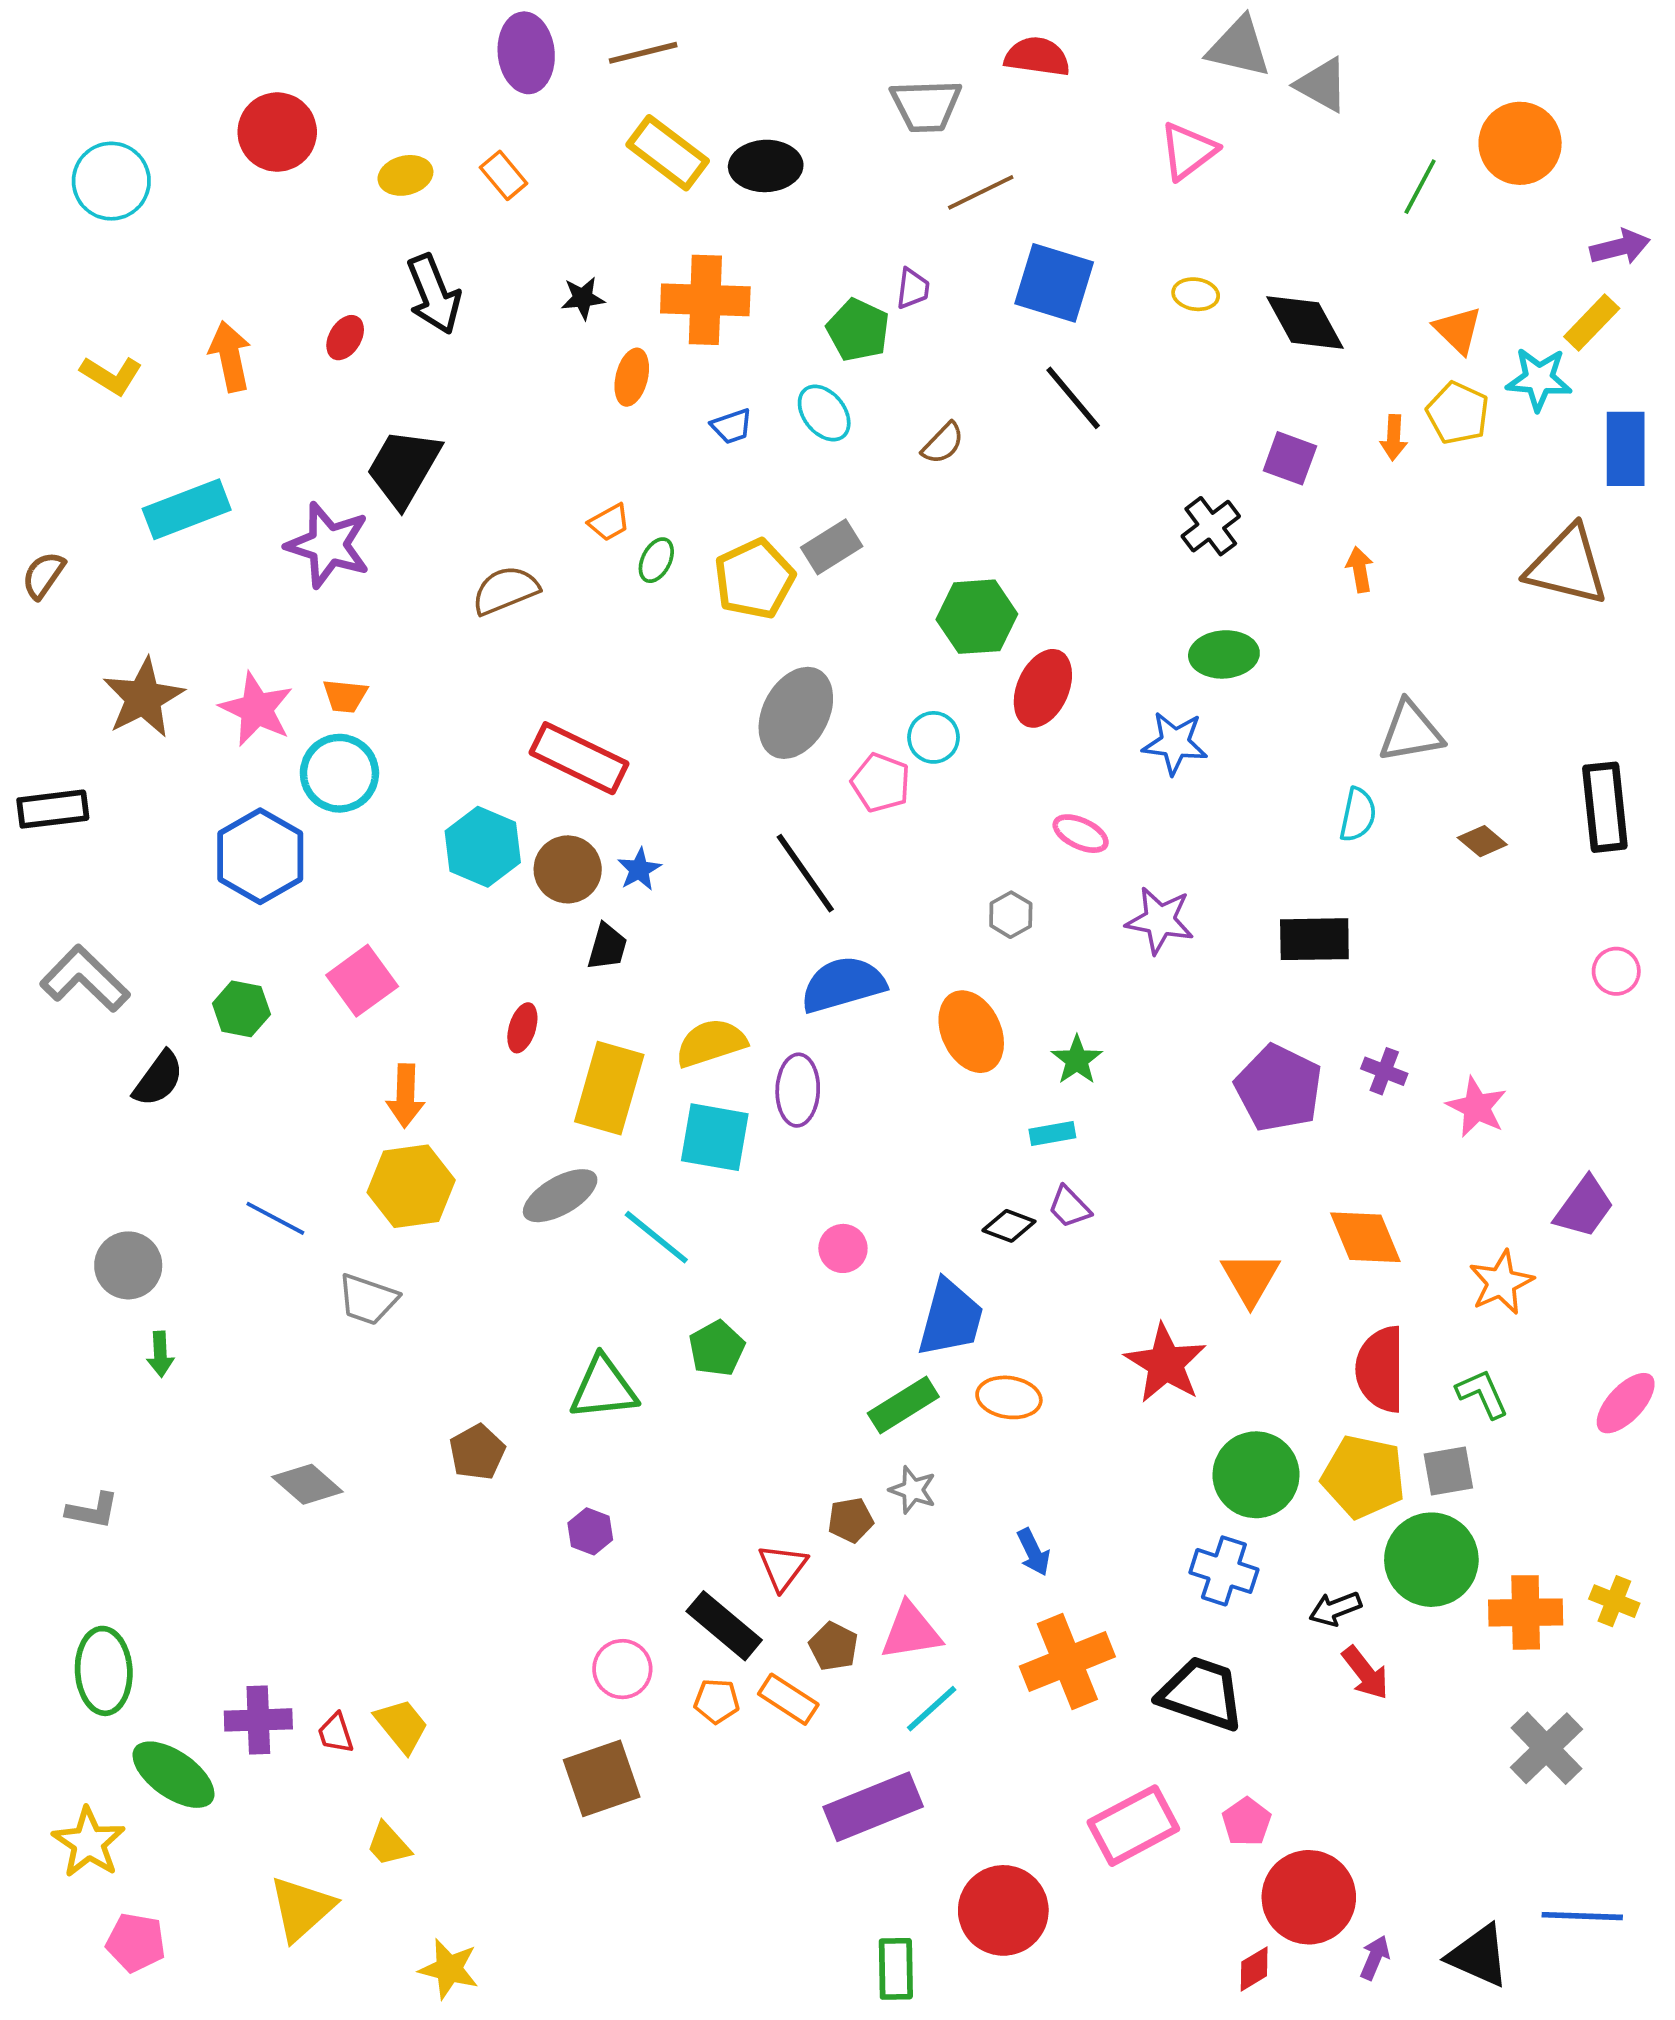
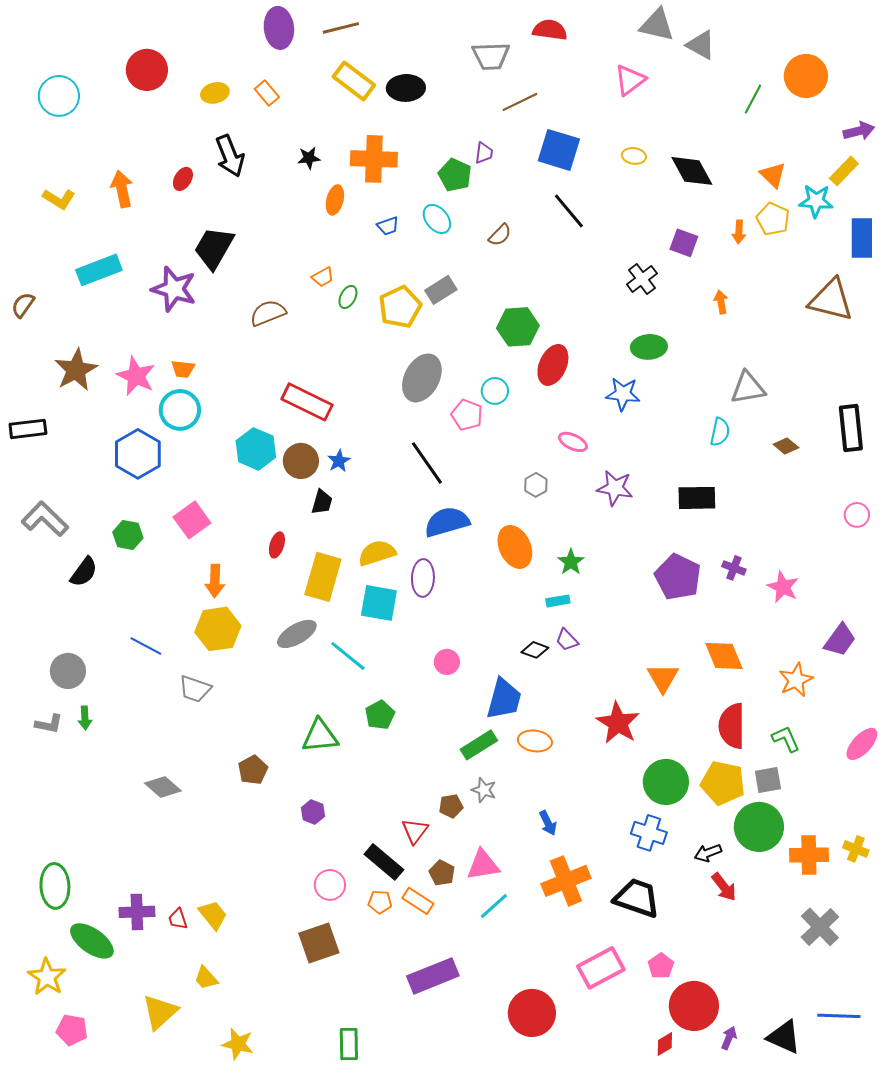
gray L-shape: (92, 1511) -> (49, 724), moved
purple rectangle: (873, 1807) -> (433, 976), moved
green rectangle: (896, 1969) -> (349, 1044), moved

